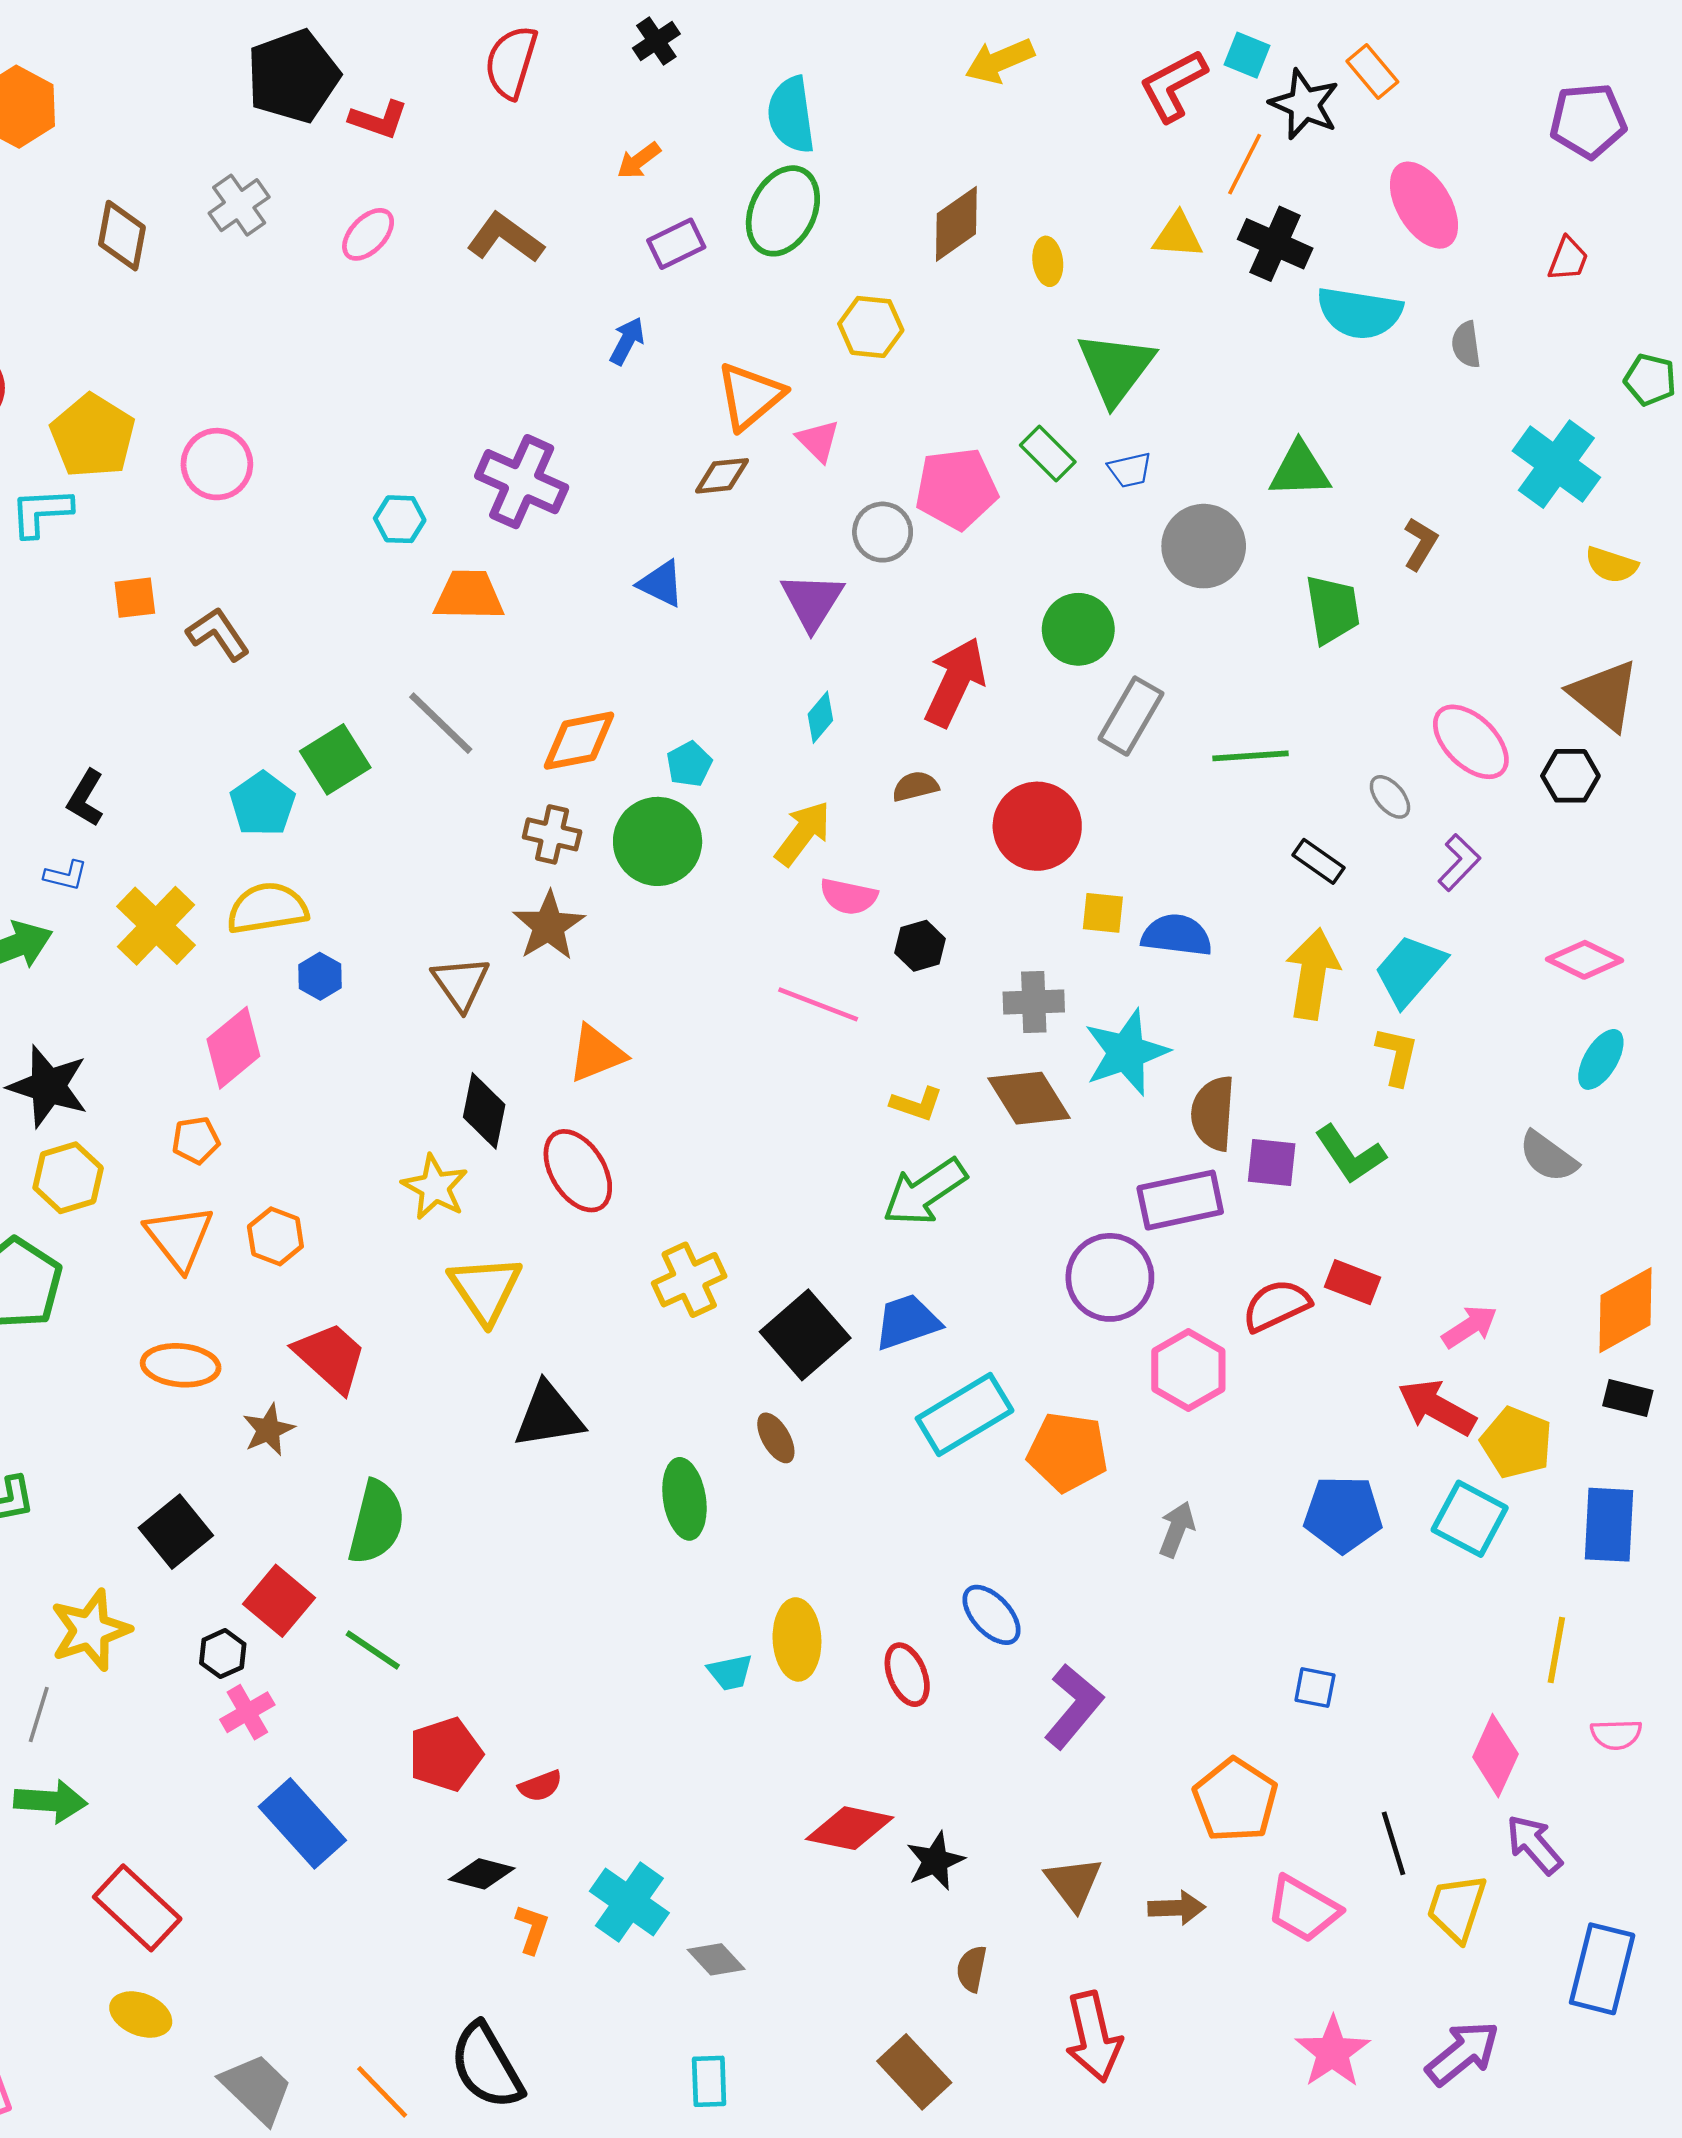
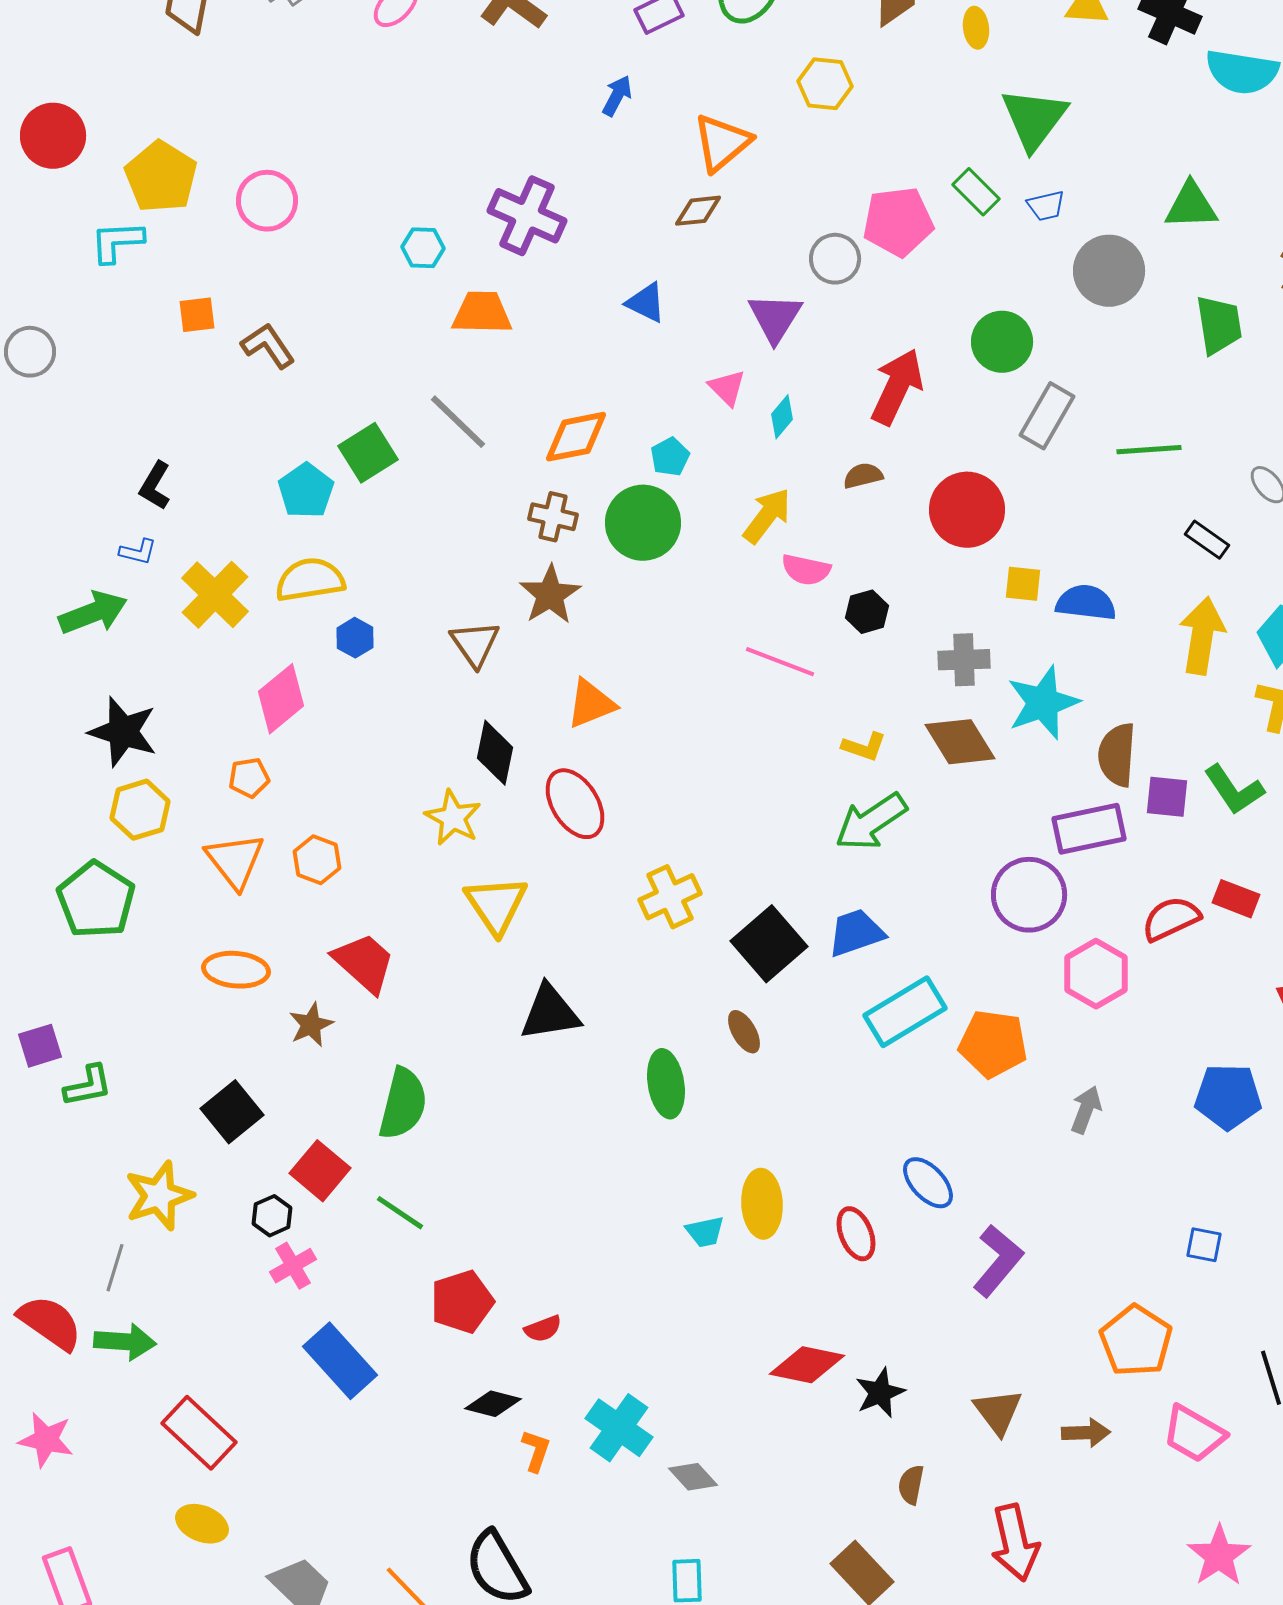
pink triangle: (818, 441) -> (727, 388), moved

